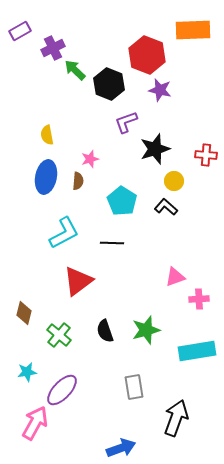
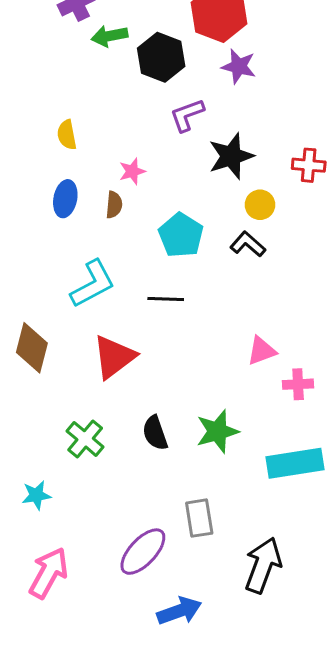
green arrow: (75, 70) -> (109, 36), turned -55
blue ellipse: (46, 177) -> (65, 199), size x0.7
brown diamond: (24, 313) -> (32, 348), moved, size x1.4
purple ellipse: (62, 390) -> (143, 552), moved

